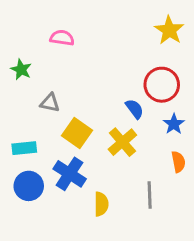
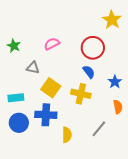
pink semicircle: (62, 38) -> (52, 44), moved, turned -35
red circle: (162, 85) -> (93, 48), moved
yellow cross: (122, 142) -> (81, 94), turned -36
blue cross: (70, 174) -> (46, 115), turned -30
gray line: (150, 195) -> (99, 129), turned 42

